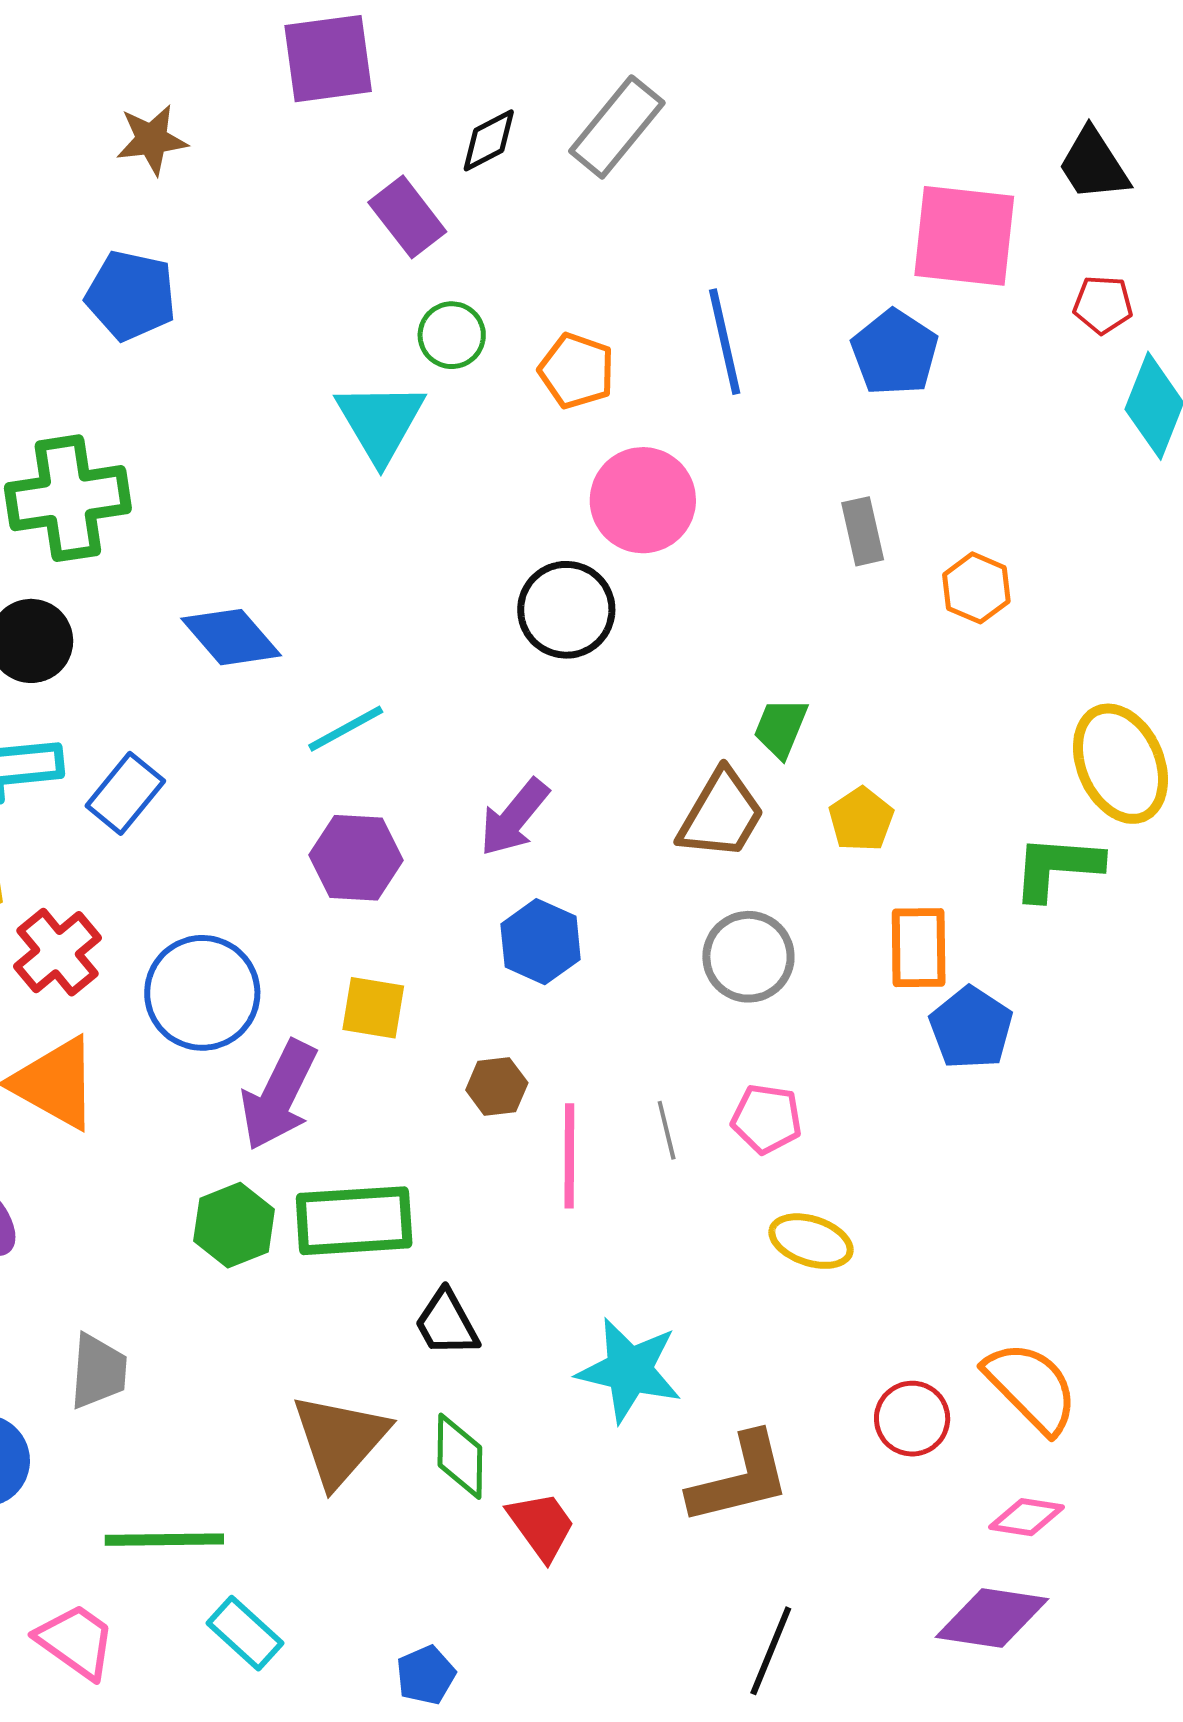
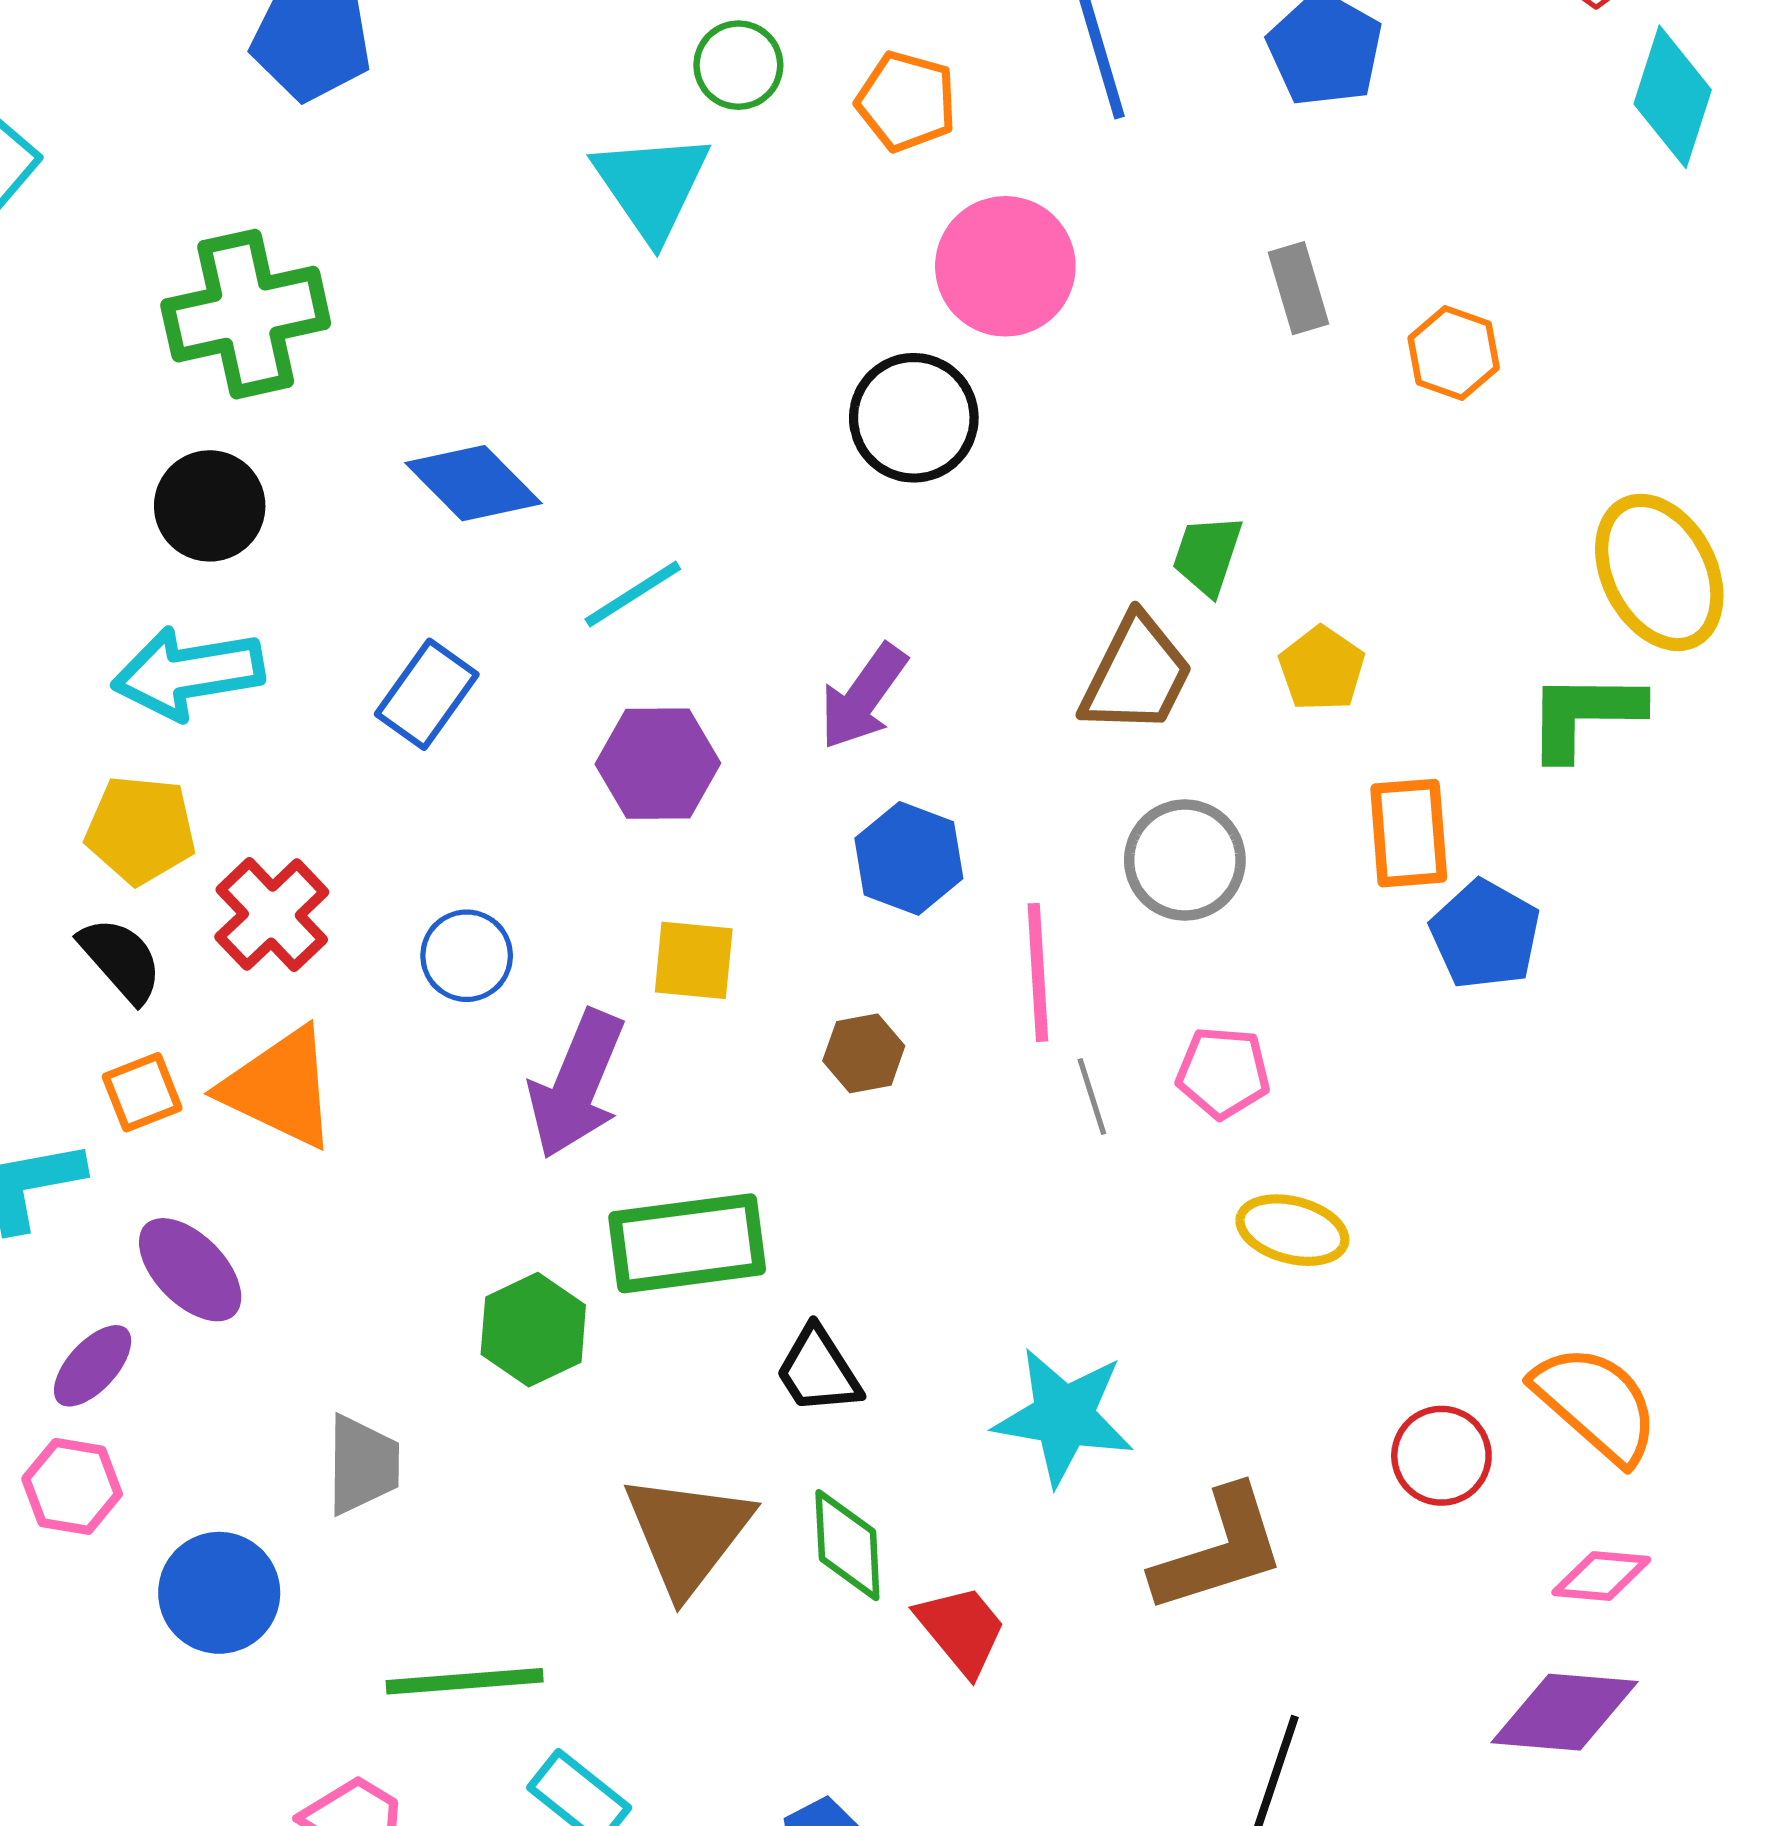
blue rectangle: (125, 793) -> (427, 694), moved
blue circle: (202, 993) -> (467, 956), size x0.6
pink line: (569, 1156) -> (1038, 972), moved
green hexagon: (234, 1225) -> (533, 1330), moved

